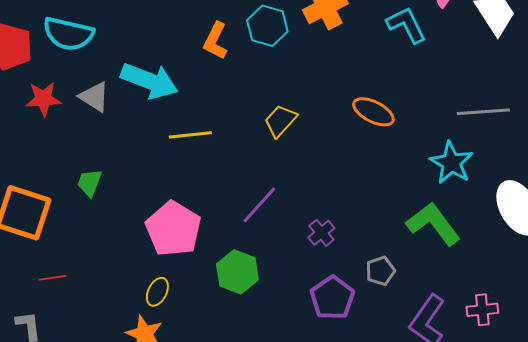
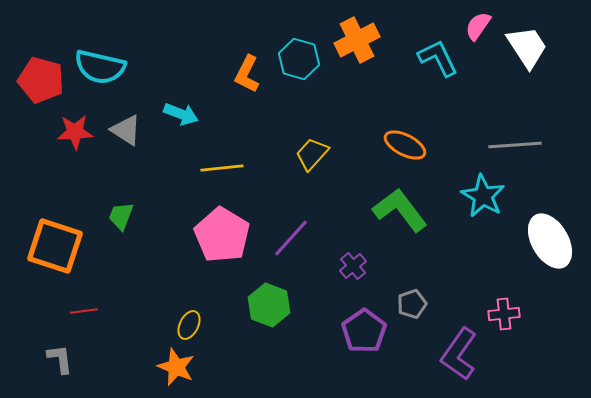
cyan arrow: (149, 81) -> (181, 114), size x0.6
green L-shape: (433, 224) -> (400, 210), moved
pink pentagon: (173, 229) -> (222, 235), moved
pink cross: (482, 310) -> (504, 314), moved

